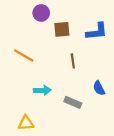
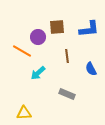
purple circle: (41, 13) -> (38, 37), moved
blue semicircle: (99, 88) -> (91, 69), moved
cyan arrow: (42, 90) -> (38, 73), moved, turned 140

